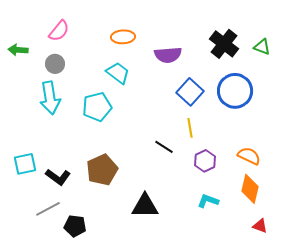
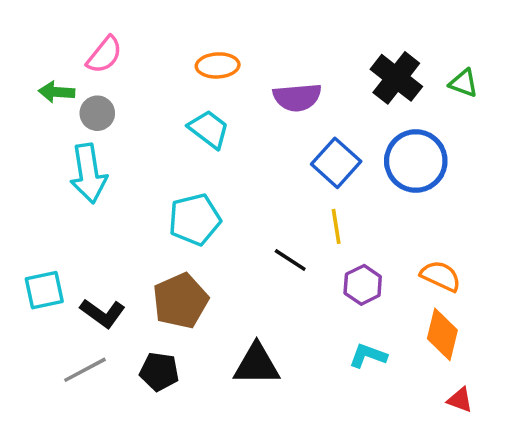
green arrow: (18, 50) -> (57, 92), moved
cyan pentagon: (97, 107) -> (195, 219), moved
black pentagon: (75, 226) -> (159, 372), moved

